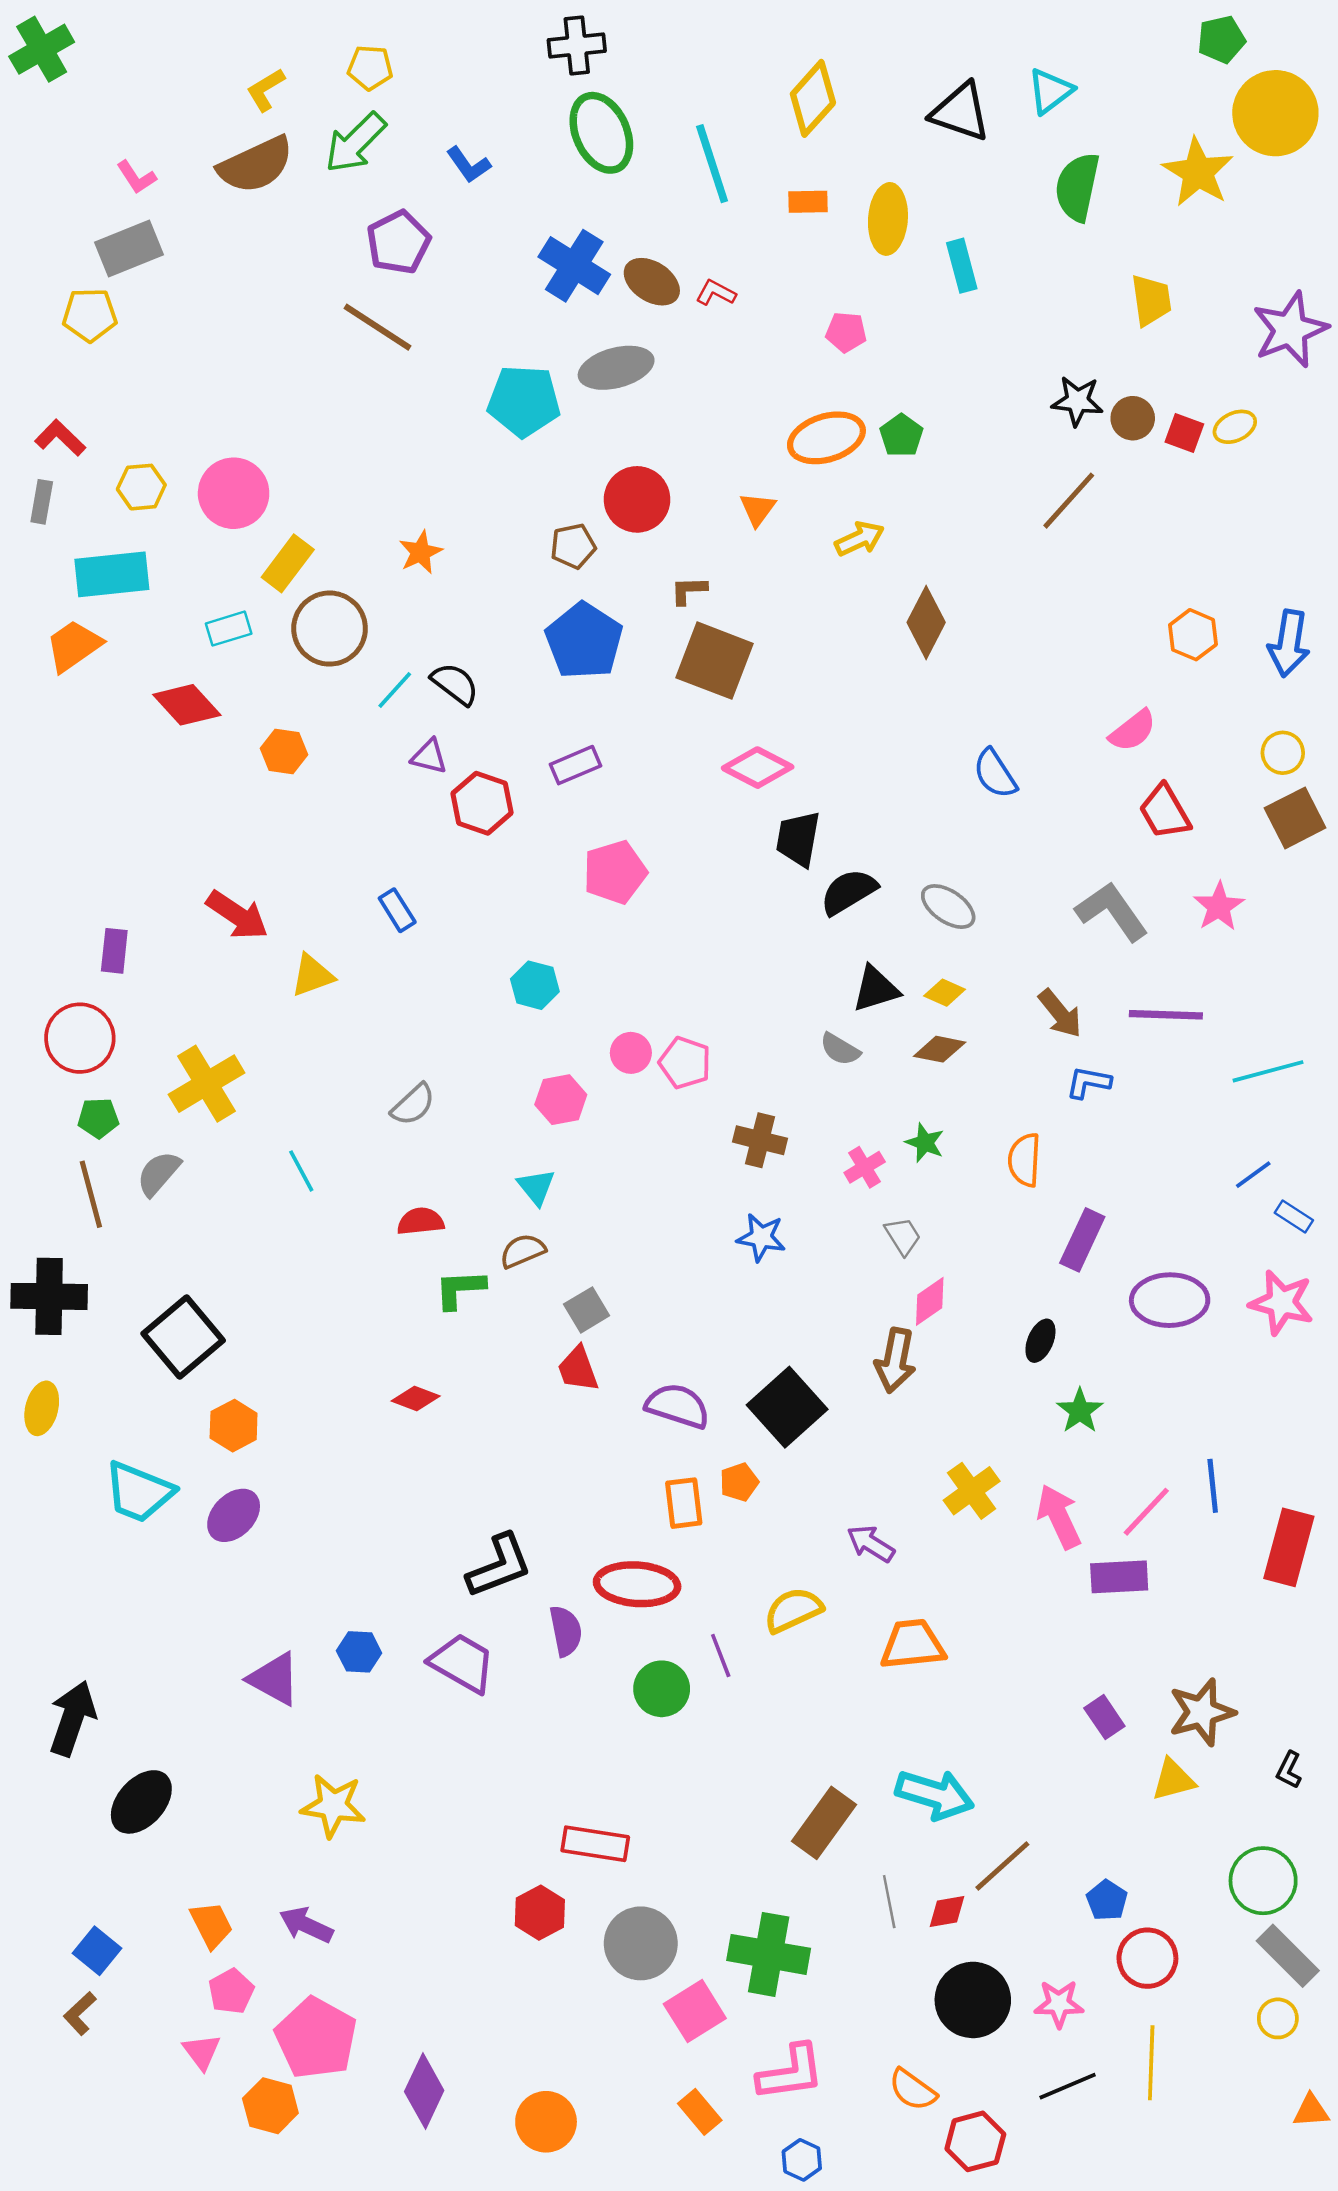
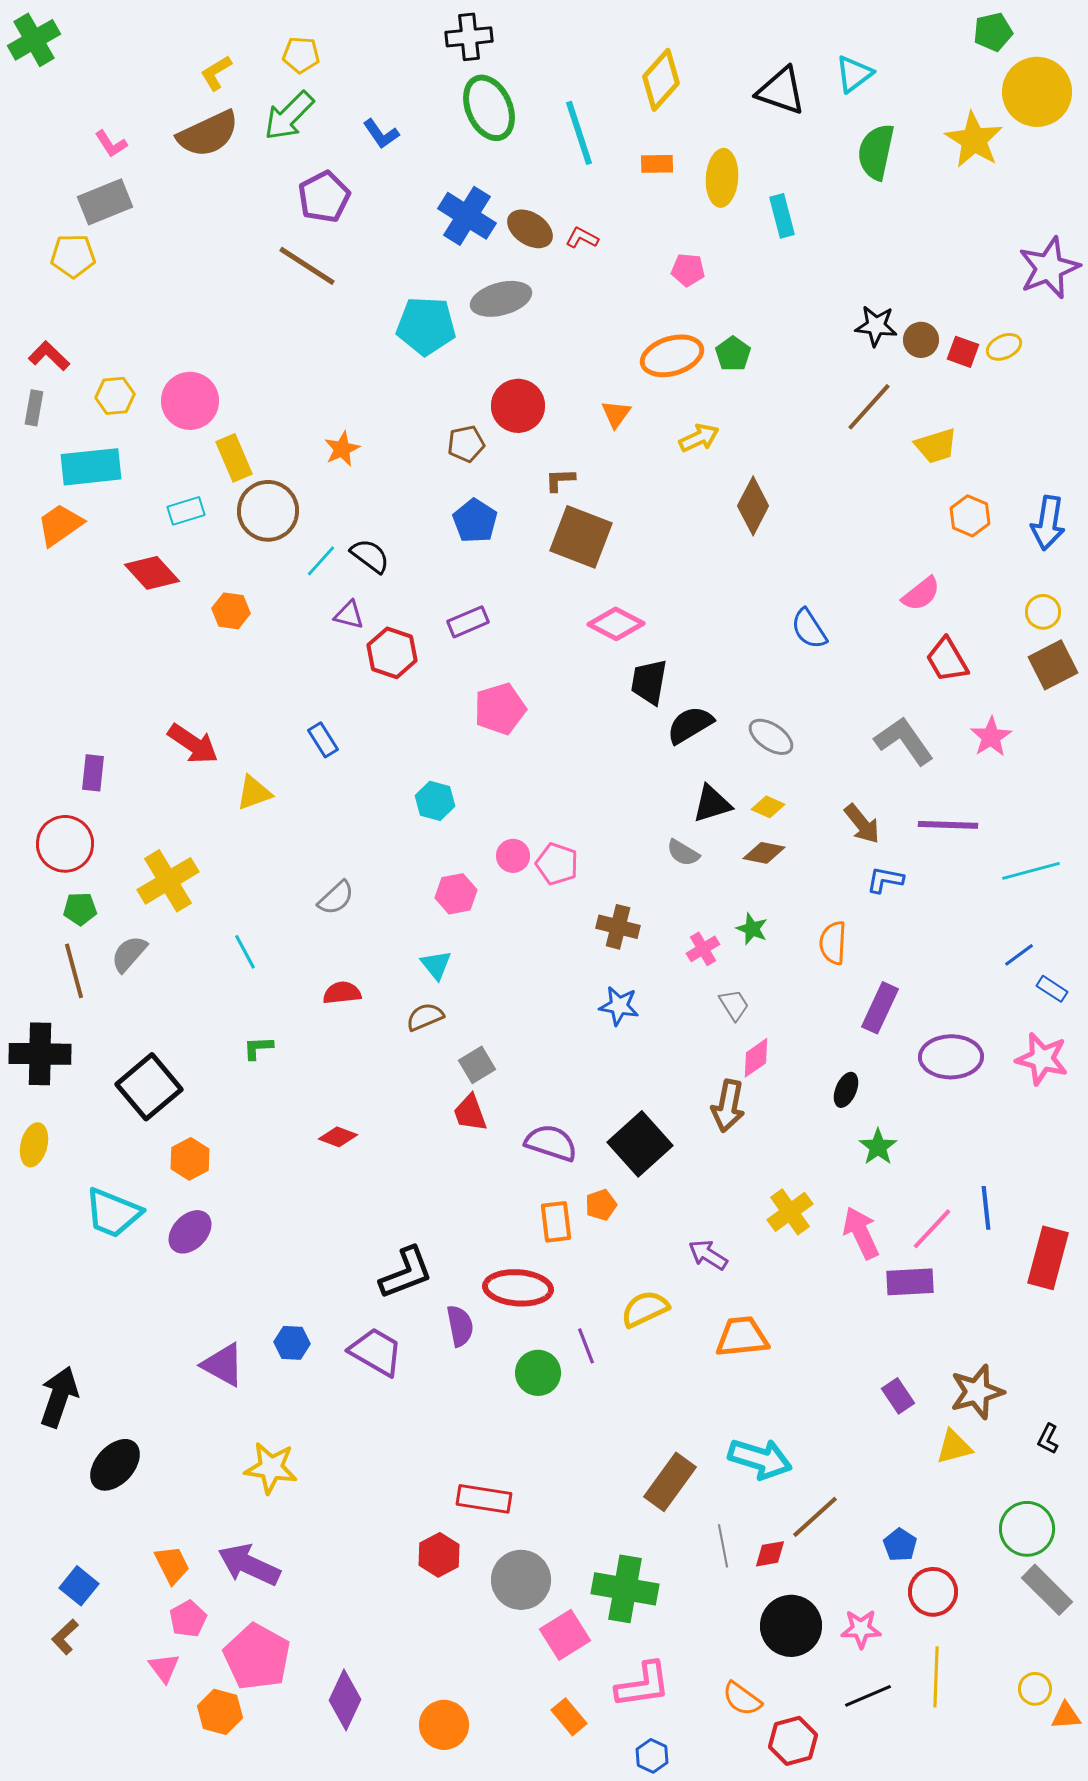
yellow trapezoid: (1151, 300) -> (936, 446), moved, turned 81
yellow rectangle: (288, 563) -> (234, 458), turned -60
blue pentagon: (584, 641) -> (475, 521), size x0.7
green L-shape: (460, 1289) -> (258, 1048), moved, size x0.7
purple arrow: (306, 1925) -> (249, 1565), size x1.4
yellow circle: (1278, 2018) -> (1035, 1689), moved

